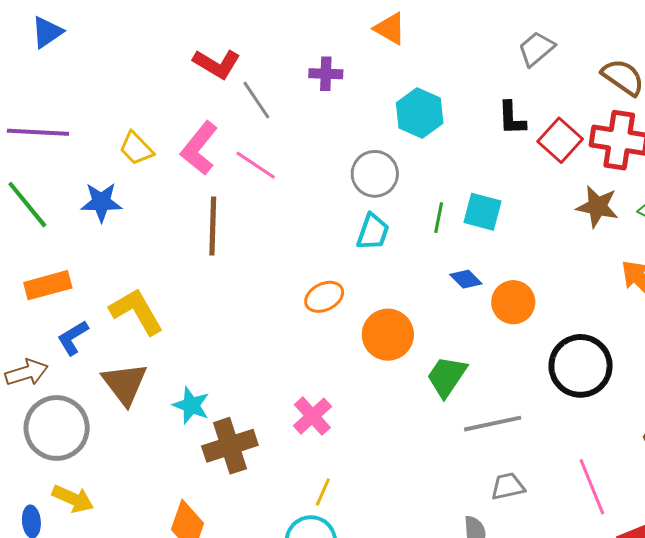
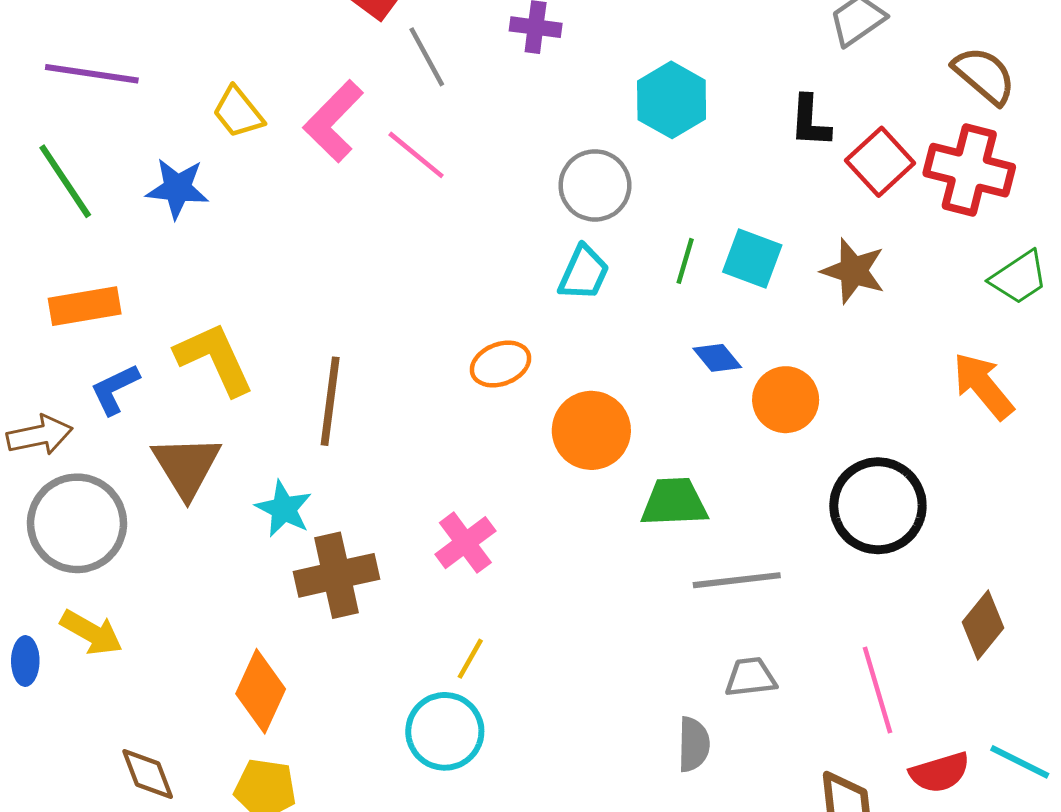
brown star: (597, 207) -> (853, 271), moved
brown line: (213, 226) -> (330, 401), moved
green trapezoid: (447, 376) -> (674, 502), turned 48

